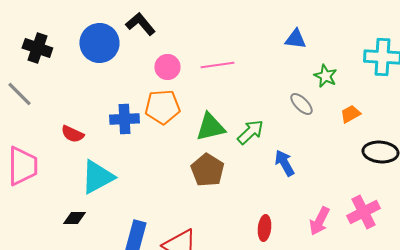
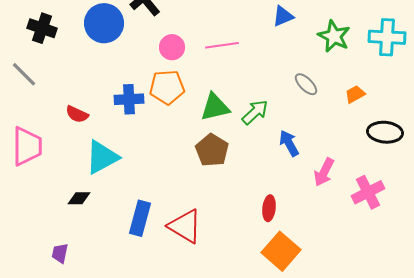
blue triangle: (295, 39) -> (283, 16), moved, turned -30
green star: (325, 76) -> (334, 36), moved, size x1.4
pink arrow: (319, 221) -> (324, 172), moved

